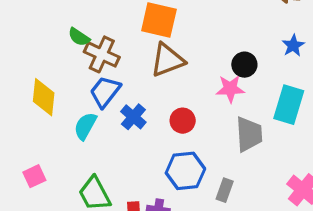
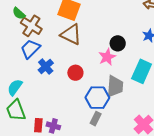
brown triangle: (167, 60) -> (71, 35), turned 40
pink star: (230, 89) -> (107, 57), turned -30
cyan semicircle: (85, 126) -> (15, 87), moved
blue hexagon: (185, 171) -> (97, 98), moved

